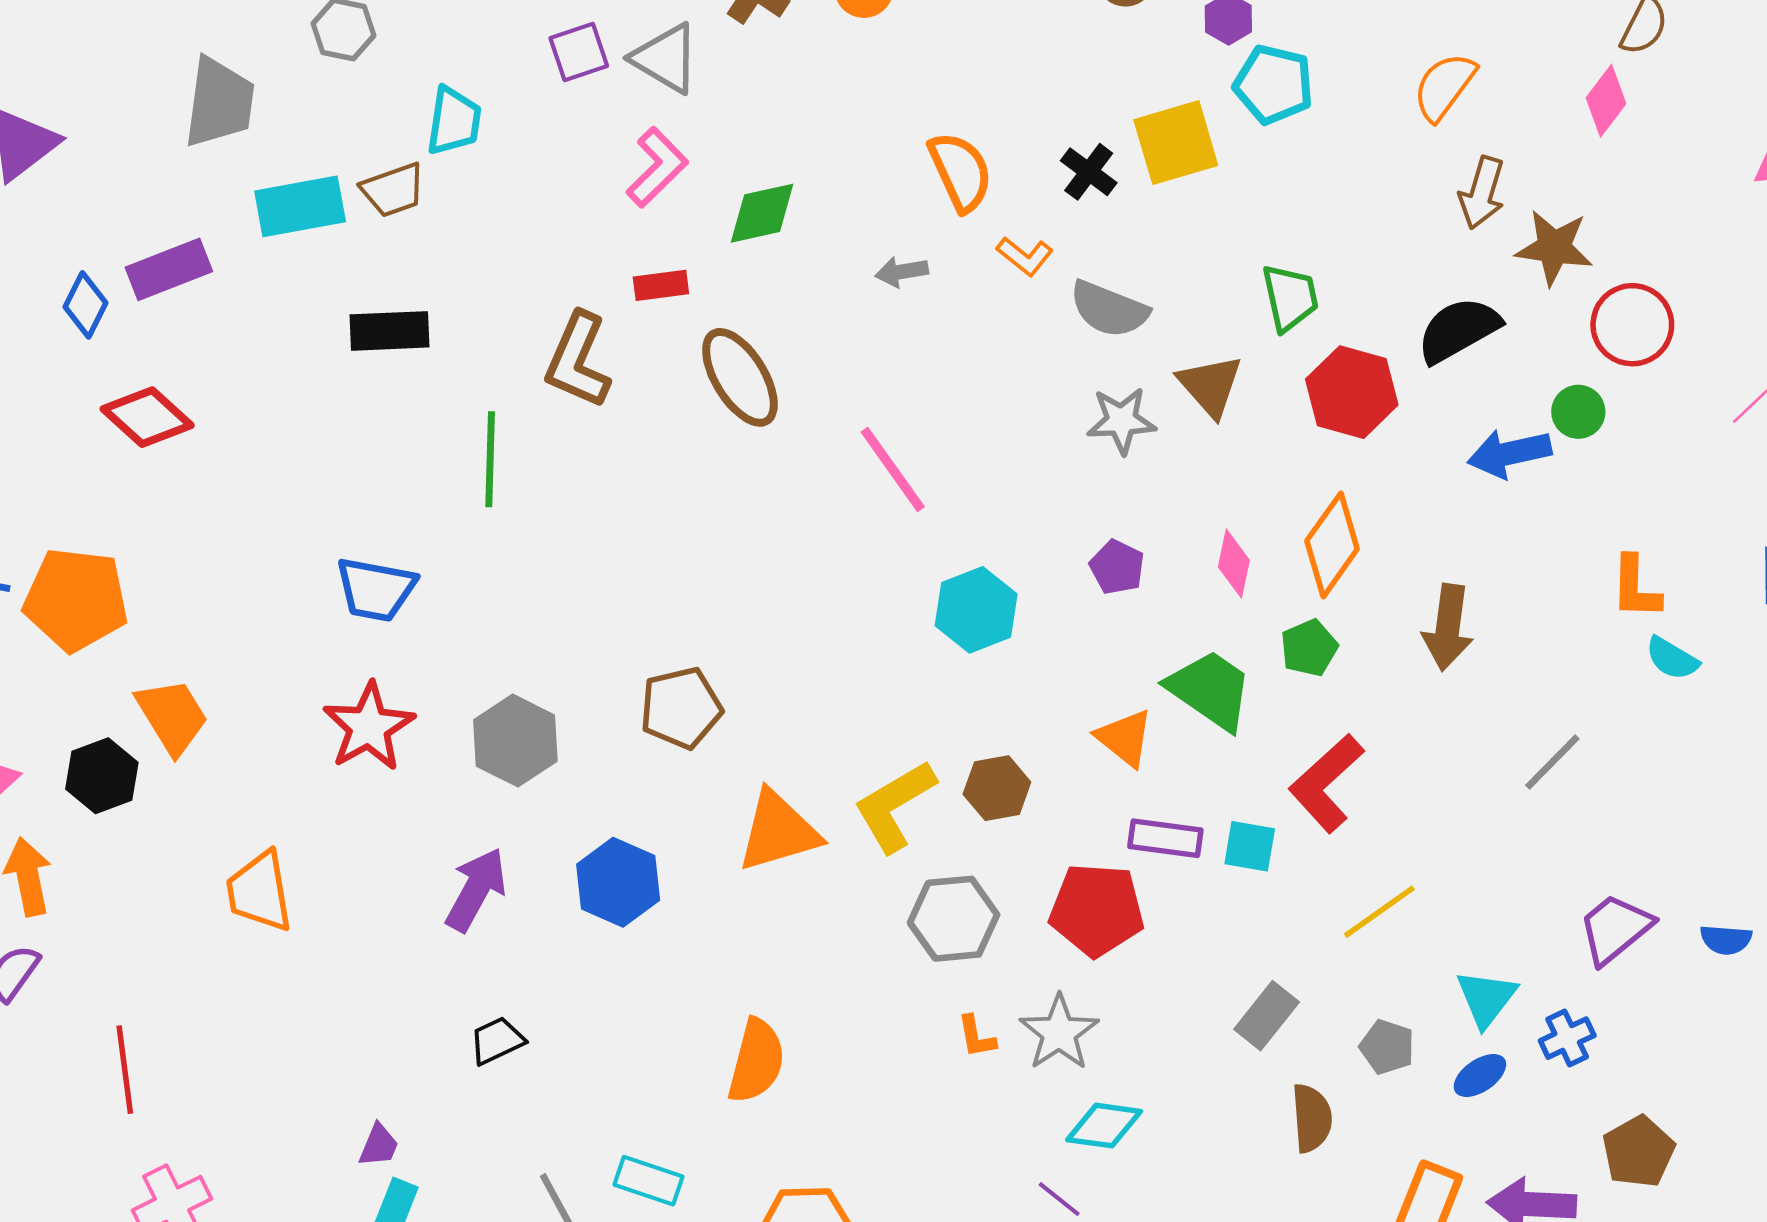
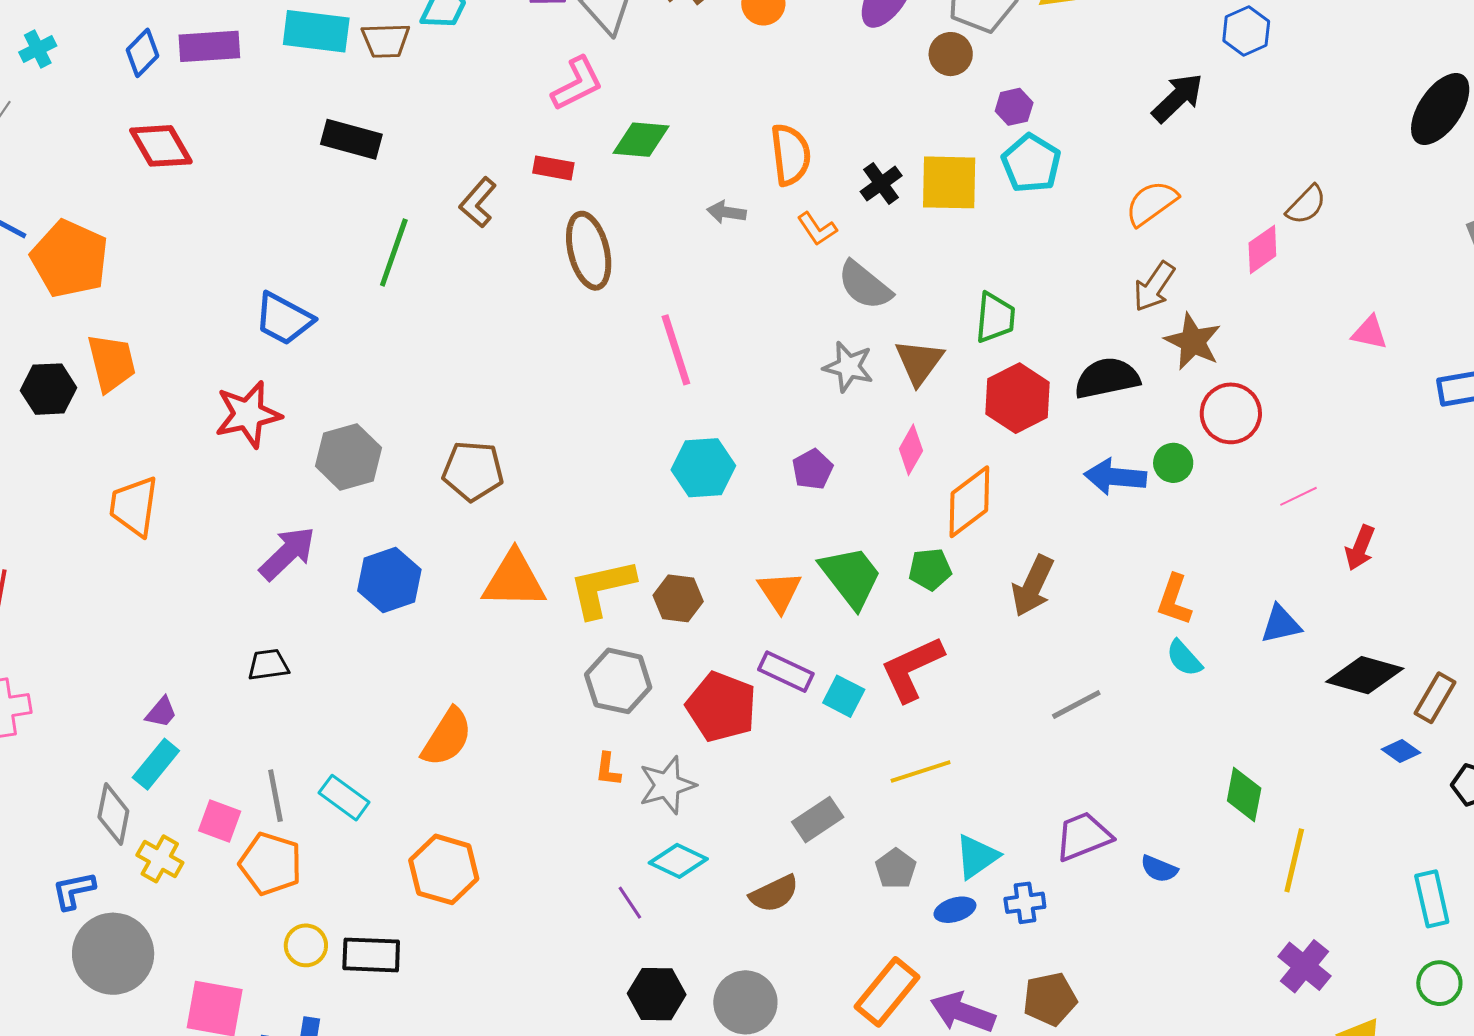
brown L-shape: (578, 360) -> (478, 202), size x0.7
pink diamond: (1234, 564) -> (911, 450), moved
brown semicircle: (1312, 1118) -> (774, 894), moved, turned 51

